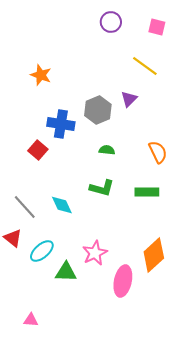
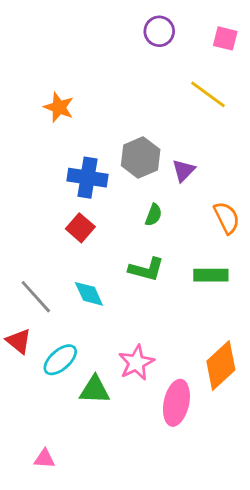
purple triangle: (129, 99) -> (184, 170), moved
red square: (38, 150) -> (80, 228), moved
green semicircle: (107, 150) -> (153, 215), turned 105

